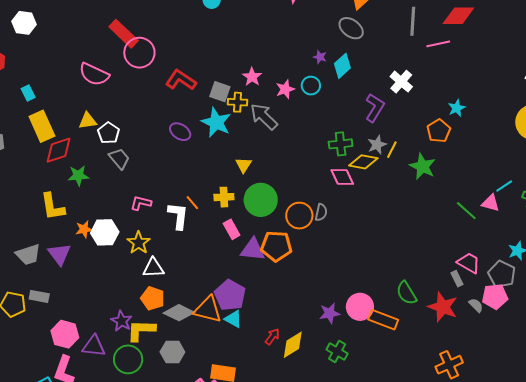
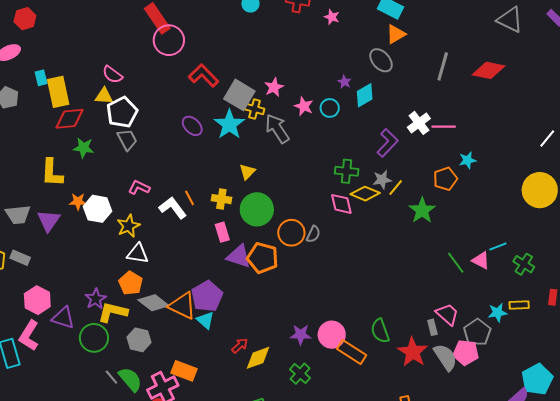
pink line: (438, 44) -> (444, 127), moved
pink semicircle: (94, 74) -> (112, 75), moved, size x0.7
pink star: (285, 89) -> (304, 106), turned 30
gray square: (220, 92) -> (239, 95), size x1.4
cyan rectangle: (28, 93) -> (41, 78), moved
white pentagon: (109, 133) -> (122, 112), size x1.4
white L-shape: (178, 216) -> (173, 208), turned -56
gray semicircle: (476, 305) -> (445, 357), size x1.8

